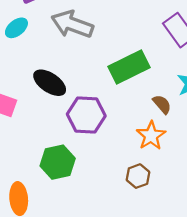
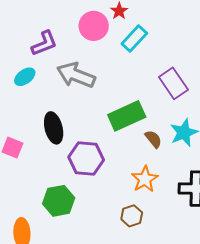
black ellipse: (50, 83) -> (54, 128), turned 40
brown semicircle: (162, 104) -> (153, 139), moved

